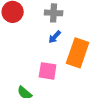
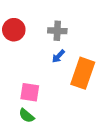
pink square: (48, 71) -> (30, 92), moved

